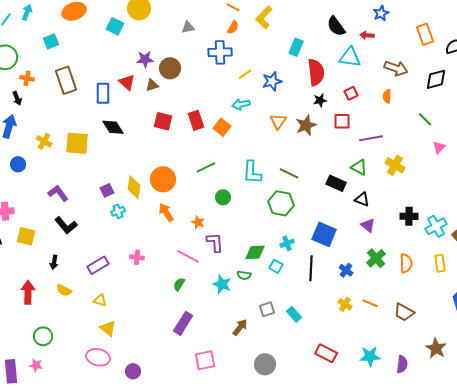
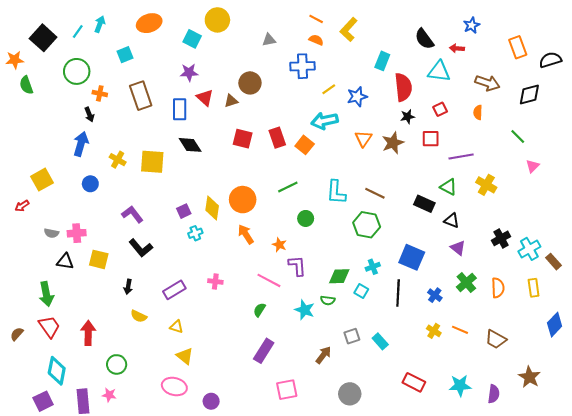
orange semicircle: (233, 27) -> (316, 40), turned -96
purple star: (145, 59) -> (189, 72), moved
cyan arrow: (241, 104) -> (325, 121), size x1.4
black cross: (409, 216) -> (501, 238), turned -30
red arrow: (28, 292) -> (88, 333), moved

